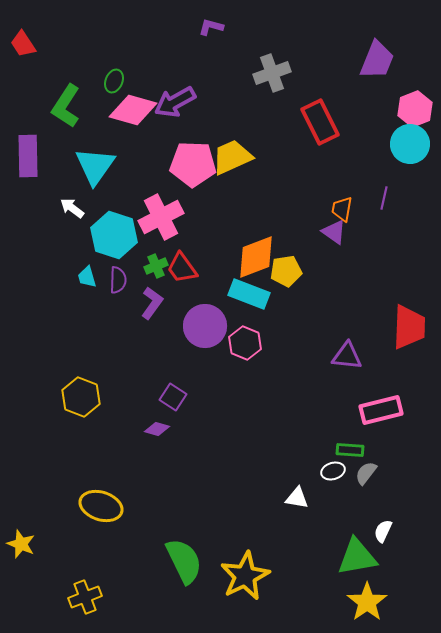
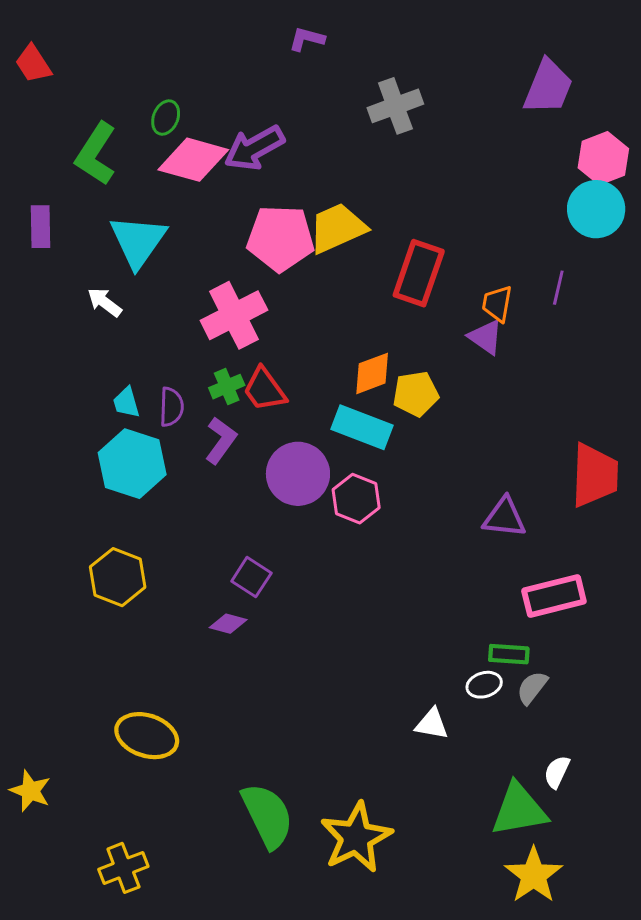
red rectangle: (320, 122) -> (419, 273), moved, turned 45
purple rectangle: (28, 156) -> (41, 227), size x0.7
cyan hexagon: (114, 235) -> (132, 464), moved
orange diamond: (256, 257) -> (372, 373), size x0.7

